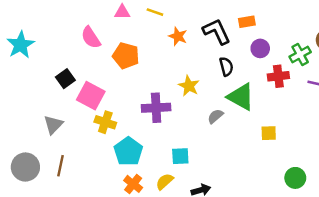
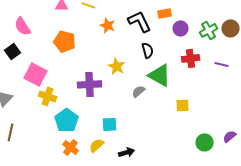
pink semicircle: (91, 38) -> (23, 26), moved
purple circle: (260, 48) -> (181, 28), moved
green cross: (300, 54) -> (209, 30), moved
black square: (65, 79) -> (13, 51), moved

